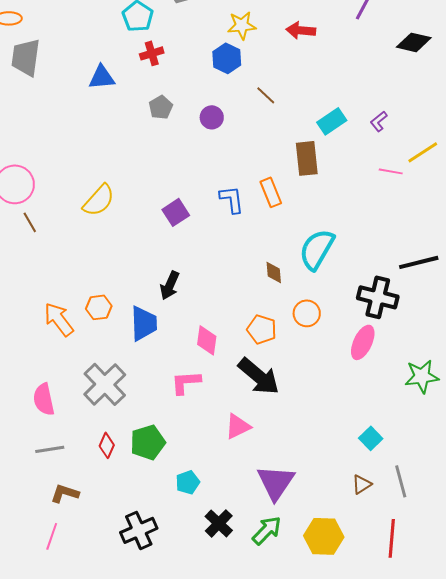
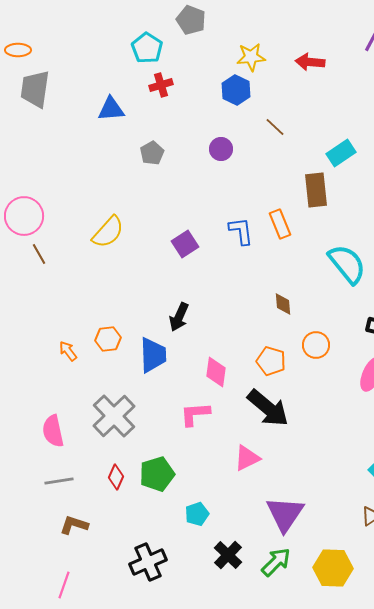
gray pentagon: (161, 107) -> (152, 153), moved
cyan semicircle: (317, 249) -> (347, 264), moved, turned 111
orange arrow: (59, 319) -> (68, 351), size x0.6
pink line: (52, 536) -> (64, 585), moved

